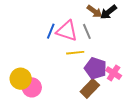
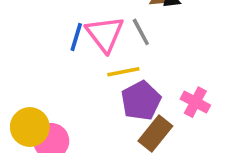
pink triangle: (67, 31) -> (105, 34), turned 40
purple pentagon: (95, 68) -> (141, 101), moved, turned 30

